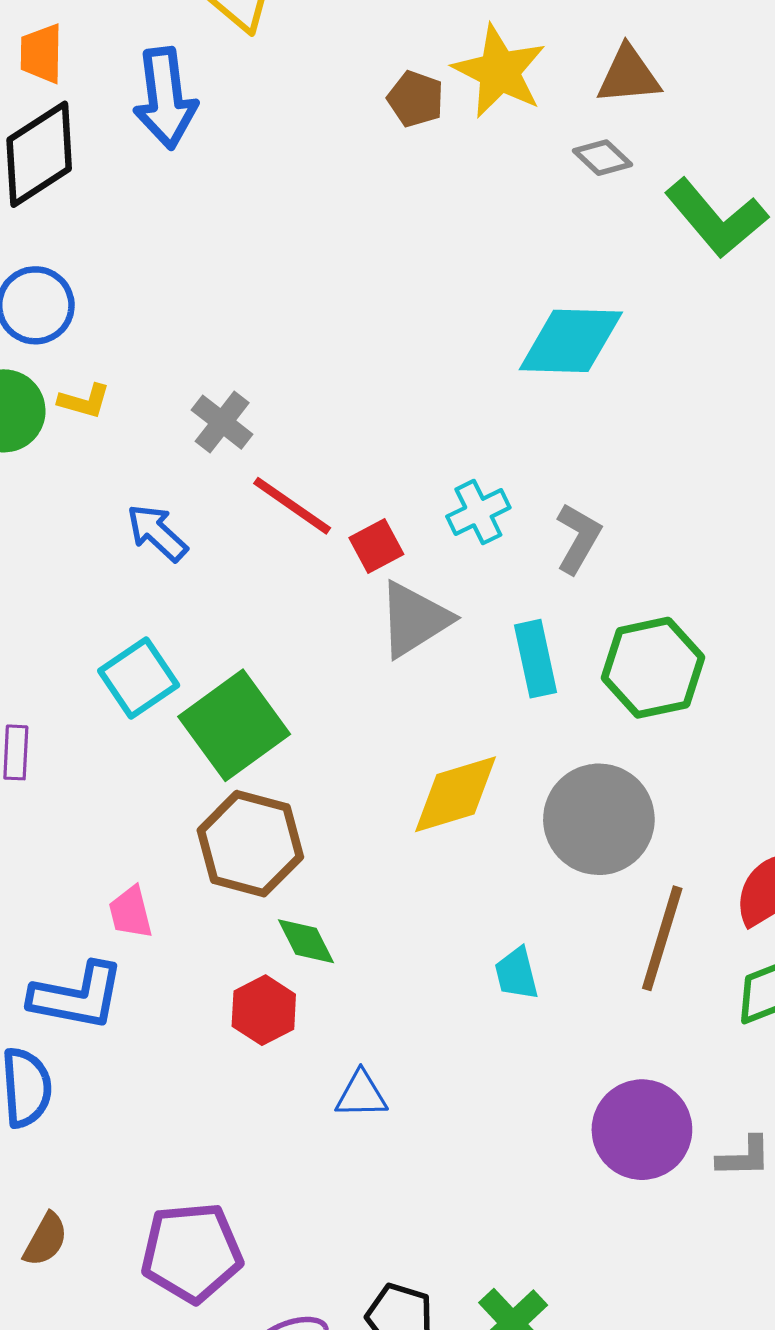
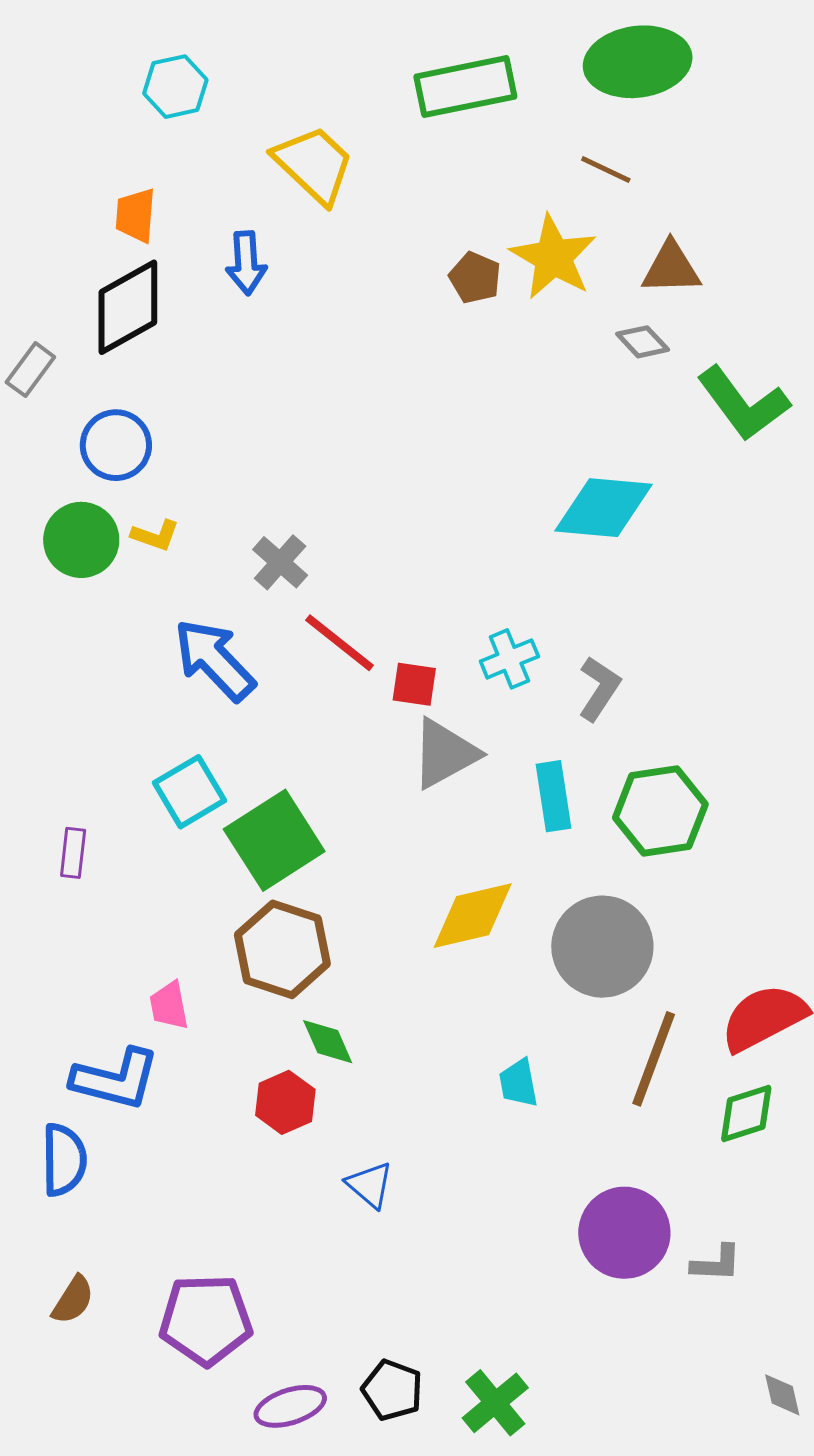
blue arrow: (165, 98) -> (246, 263), size x0.7
blue arrow: (157, 533) -> (214, 660), size x1.5
red square: (376, 546) -> (414, 684), turned 33
blue triangle: (361, 1095) -> (370, 1185), turned 38

